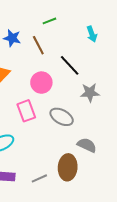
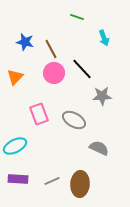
green line: (49, 21) -> (77, 17), moved, turned 40
pink circle: (41, 83) -> (54, 73), moved
brown ellipse: (68, 167) -> (80, 184), moved

